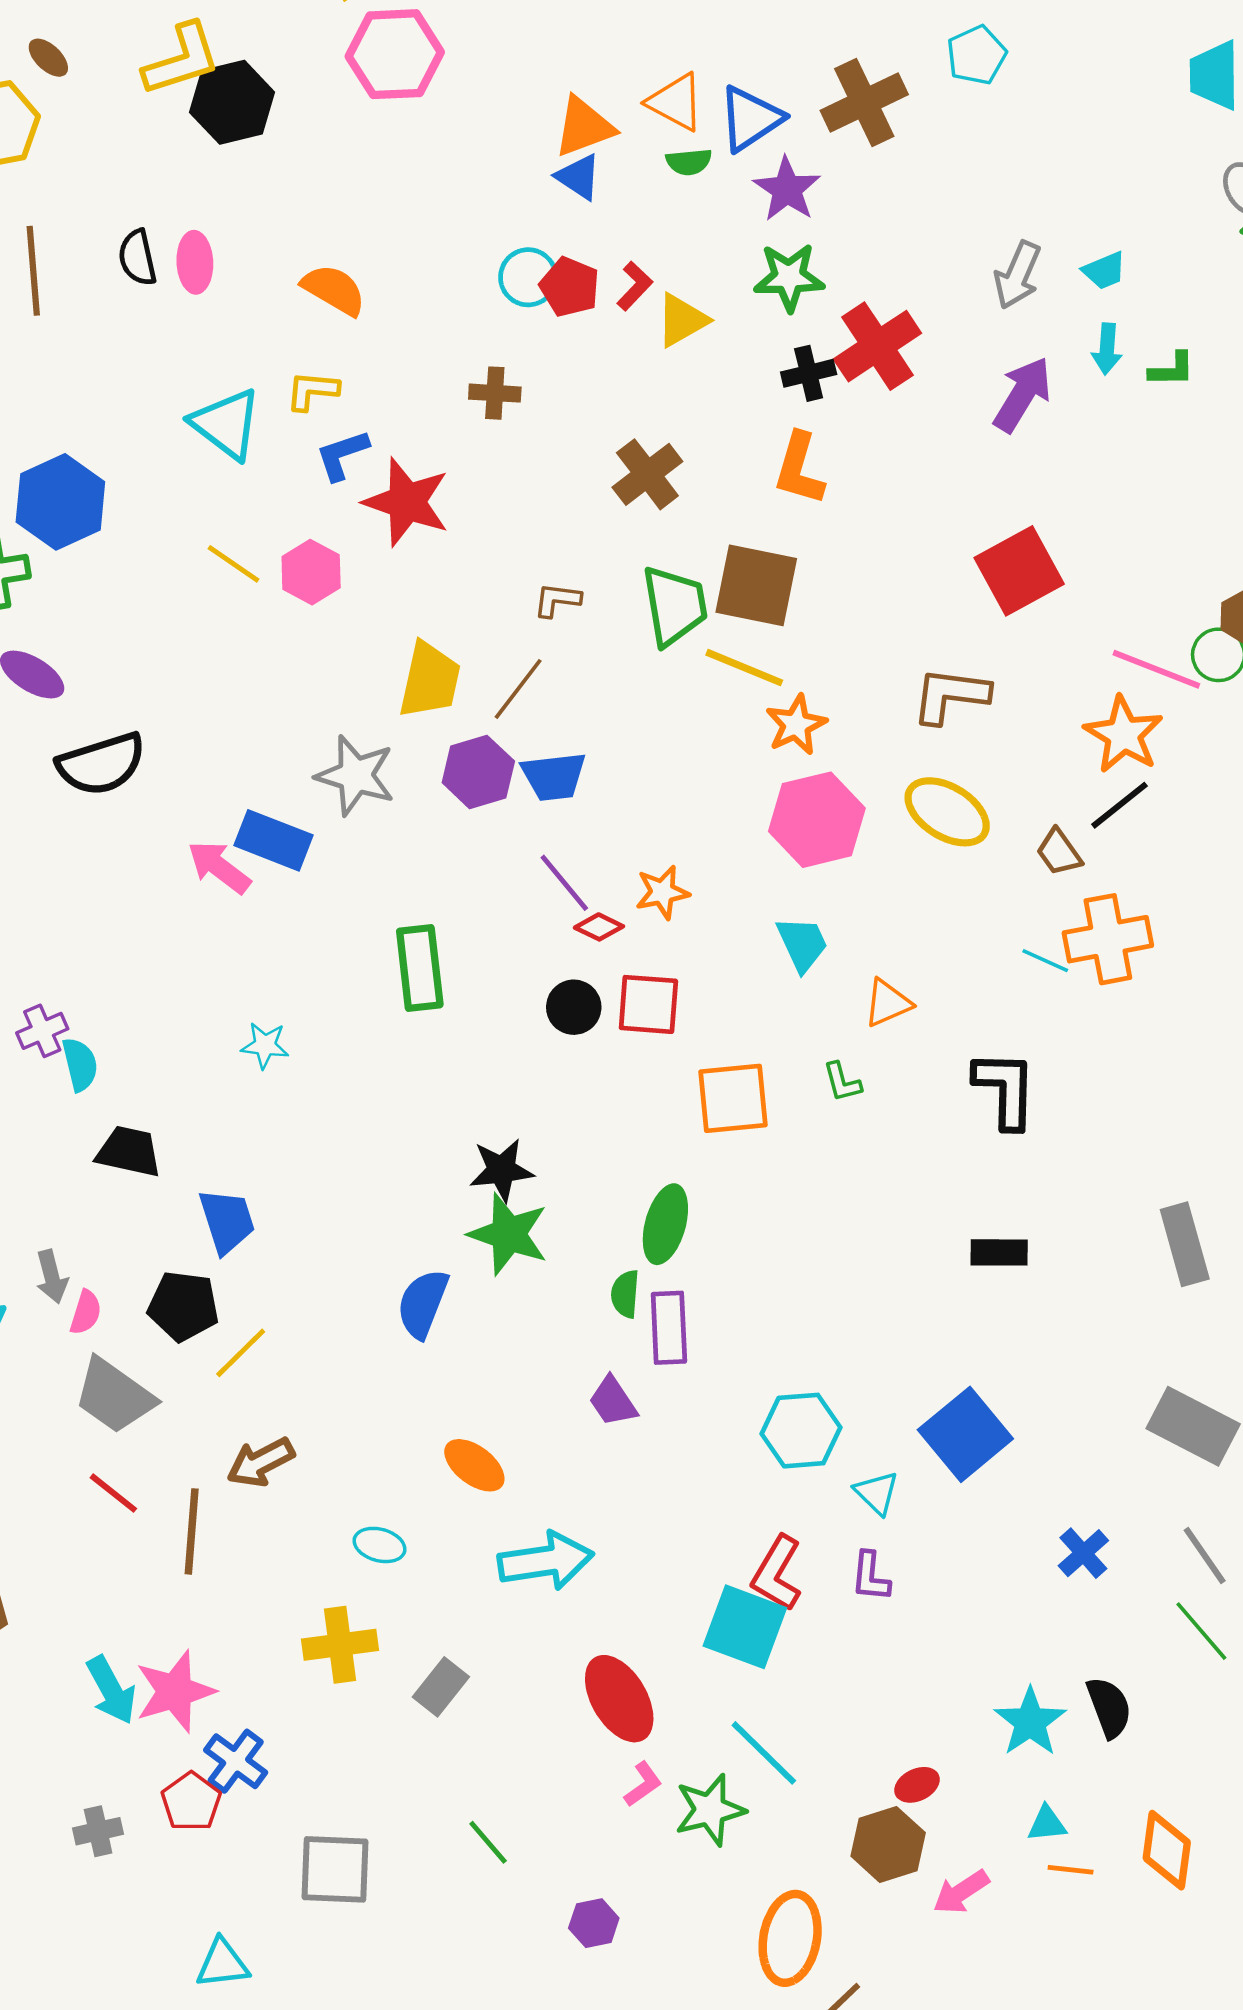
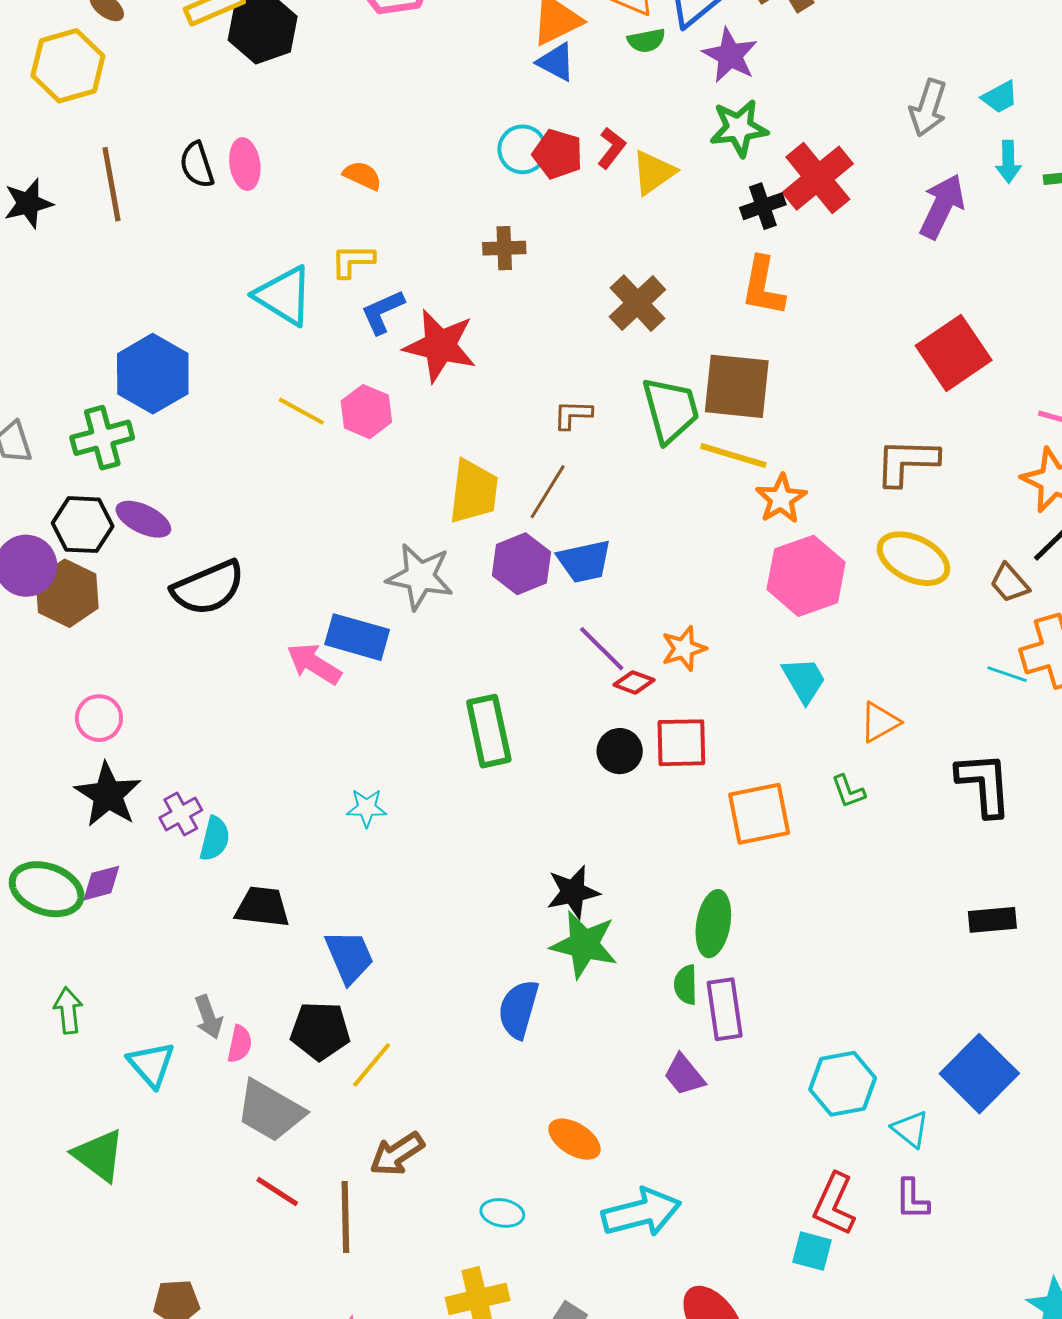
orange semicircle: (334, 290) -> (362, 176), size x0.7
cyan semicircle: (80, 1064) -> (215, 839), turned 33
cyan square: (745, 1627) -> (812, 1251), size x0.6

